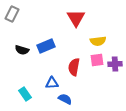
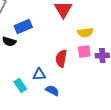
blue rectangle: (46, 46) -> (23, 26), moved
cyan rectangle: (25, 94) -> (20, 85), moved

